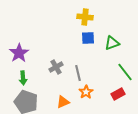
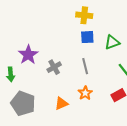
purple star: (19, 53) -> (28, 55), moved
gray line: (78, 73) -> (85, 66), moved
green arrow: (23, 78) -> (11, 74), moved

